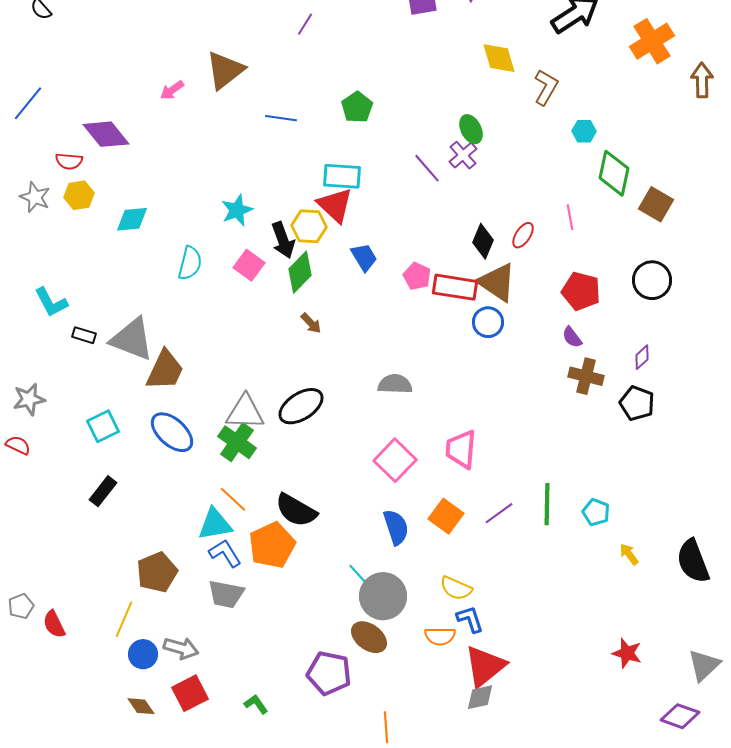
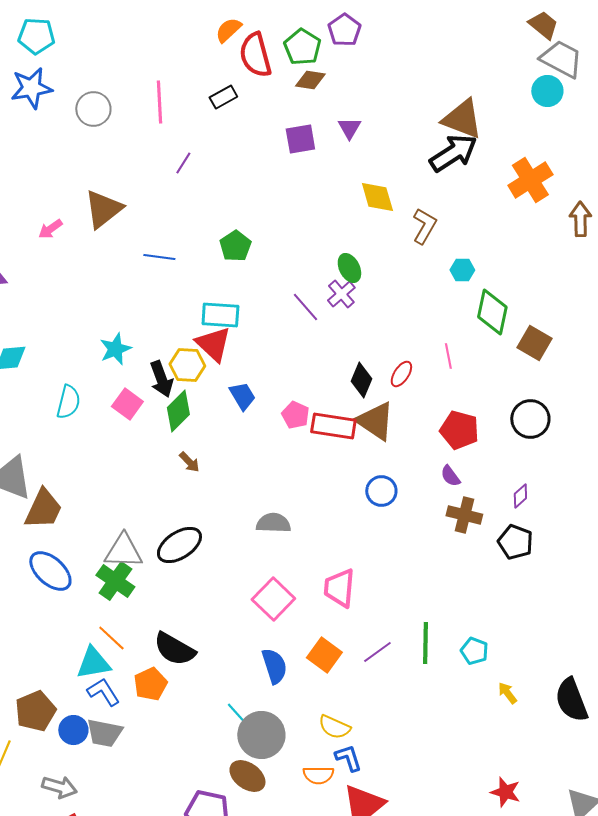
blue circle: (488, 322) -> (381, 491), moved
orange pentagon: (272, 545) -> (150, 684), size x0.7
blue circle: (143, 654) -> (73, 730), moved

